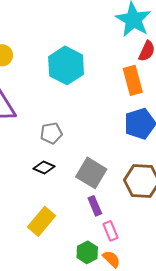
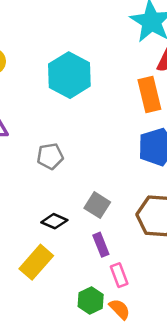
black diamond: (44, 168) -> (54, 221), moved
gray square: (91, 173) -> (97, 205), size x0.7

